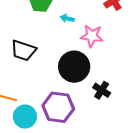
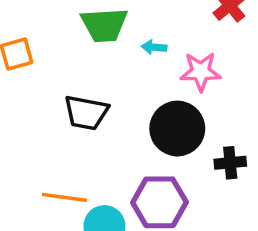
black cross: (102, 90) -> (230, 163), turned -30

